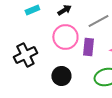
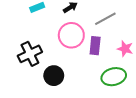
black circle: (61, 76) -> (54, 76), moved

